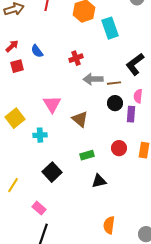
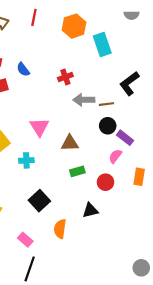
pink semicircle: (138, 96) -> (115, 156), moved, turned 32
purple rectangle: (131, 114) -> (125, 138), turned -56
brown triangle: (80, 119) -> (70, 143), turned -42
red circle: (119, 148) -> (105, 182), moved
green rectangle: (87, 155) -> (77, 171), moved
orange semicircle: (109, 225) -> (60, 229), moved

